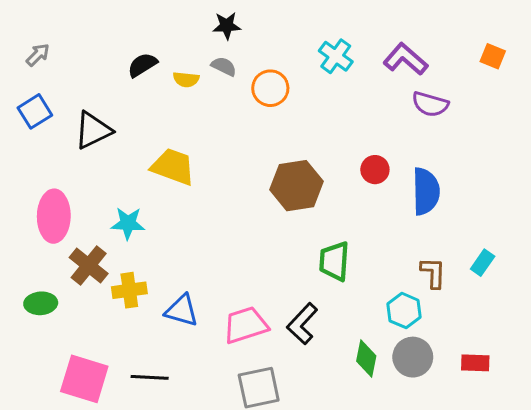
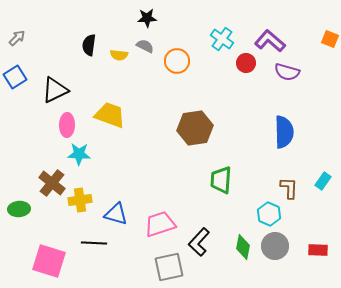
black semicircle: (142, 65) -> (89, 45), turned -50
red circle: (375, 170) -> (246, 63), moved
pink ellipse: (54, 216) -> (67, 125), moved, size x0.7
black L-shape: (302, 324) -> (199, 242), moved
black line: (150, 377) -> (94, 243), moved

